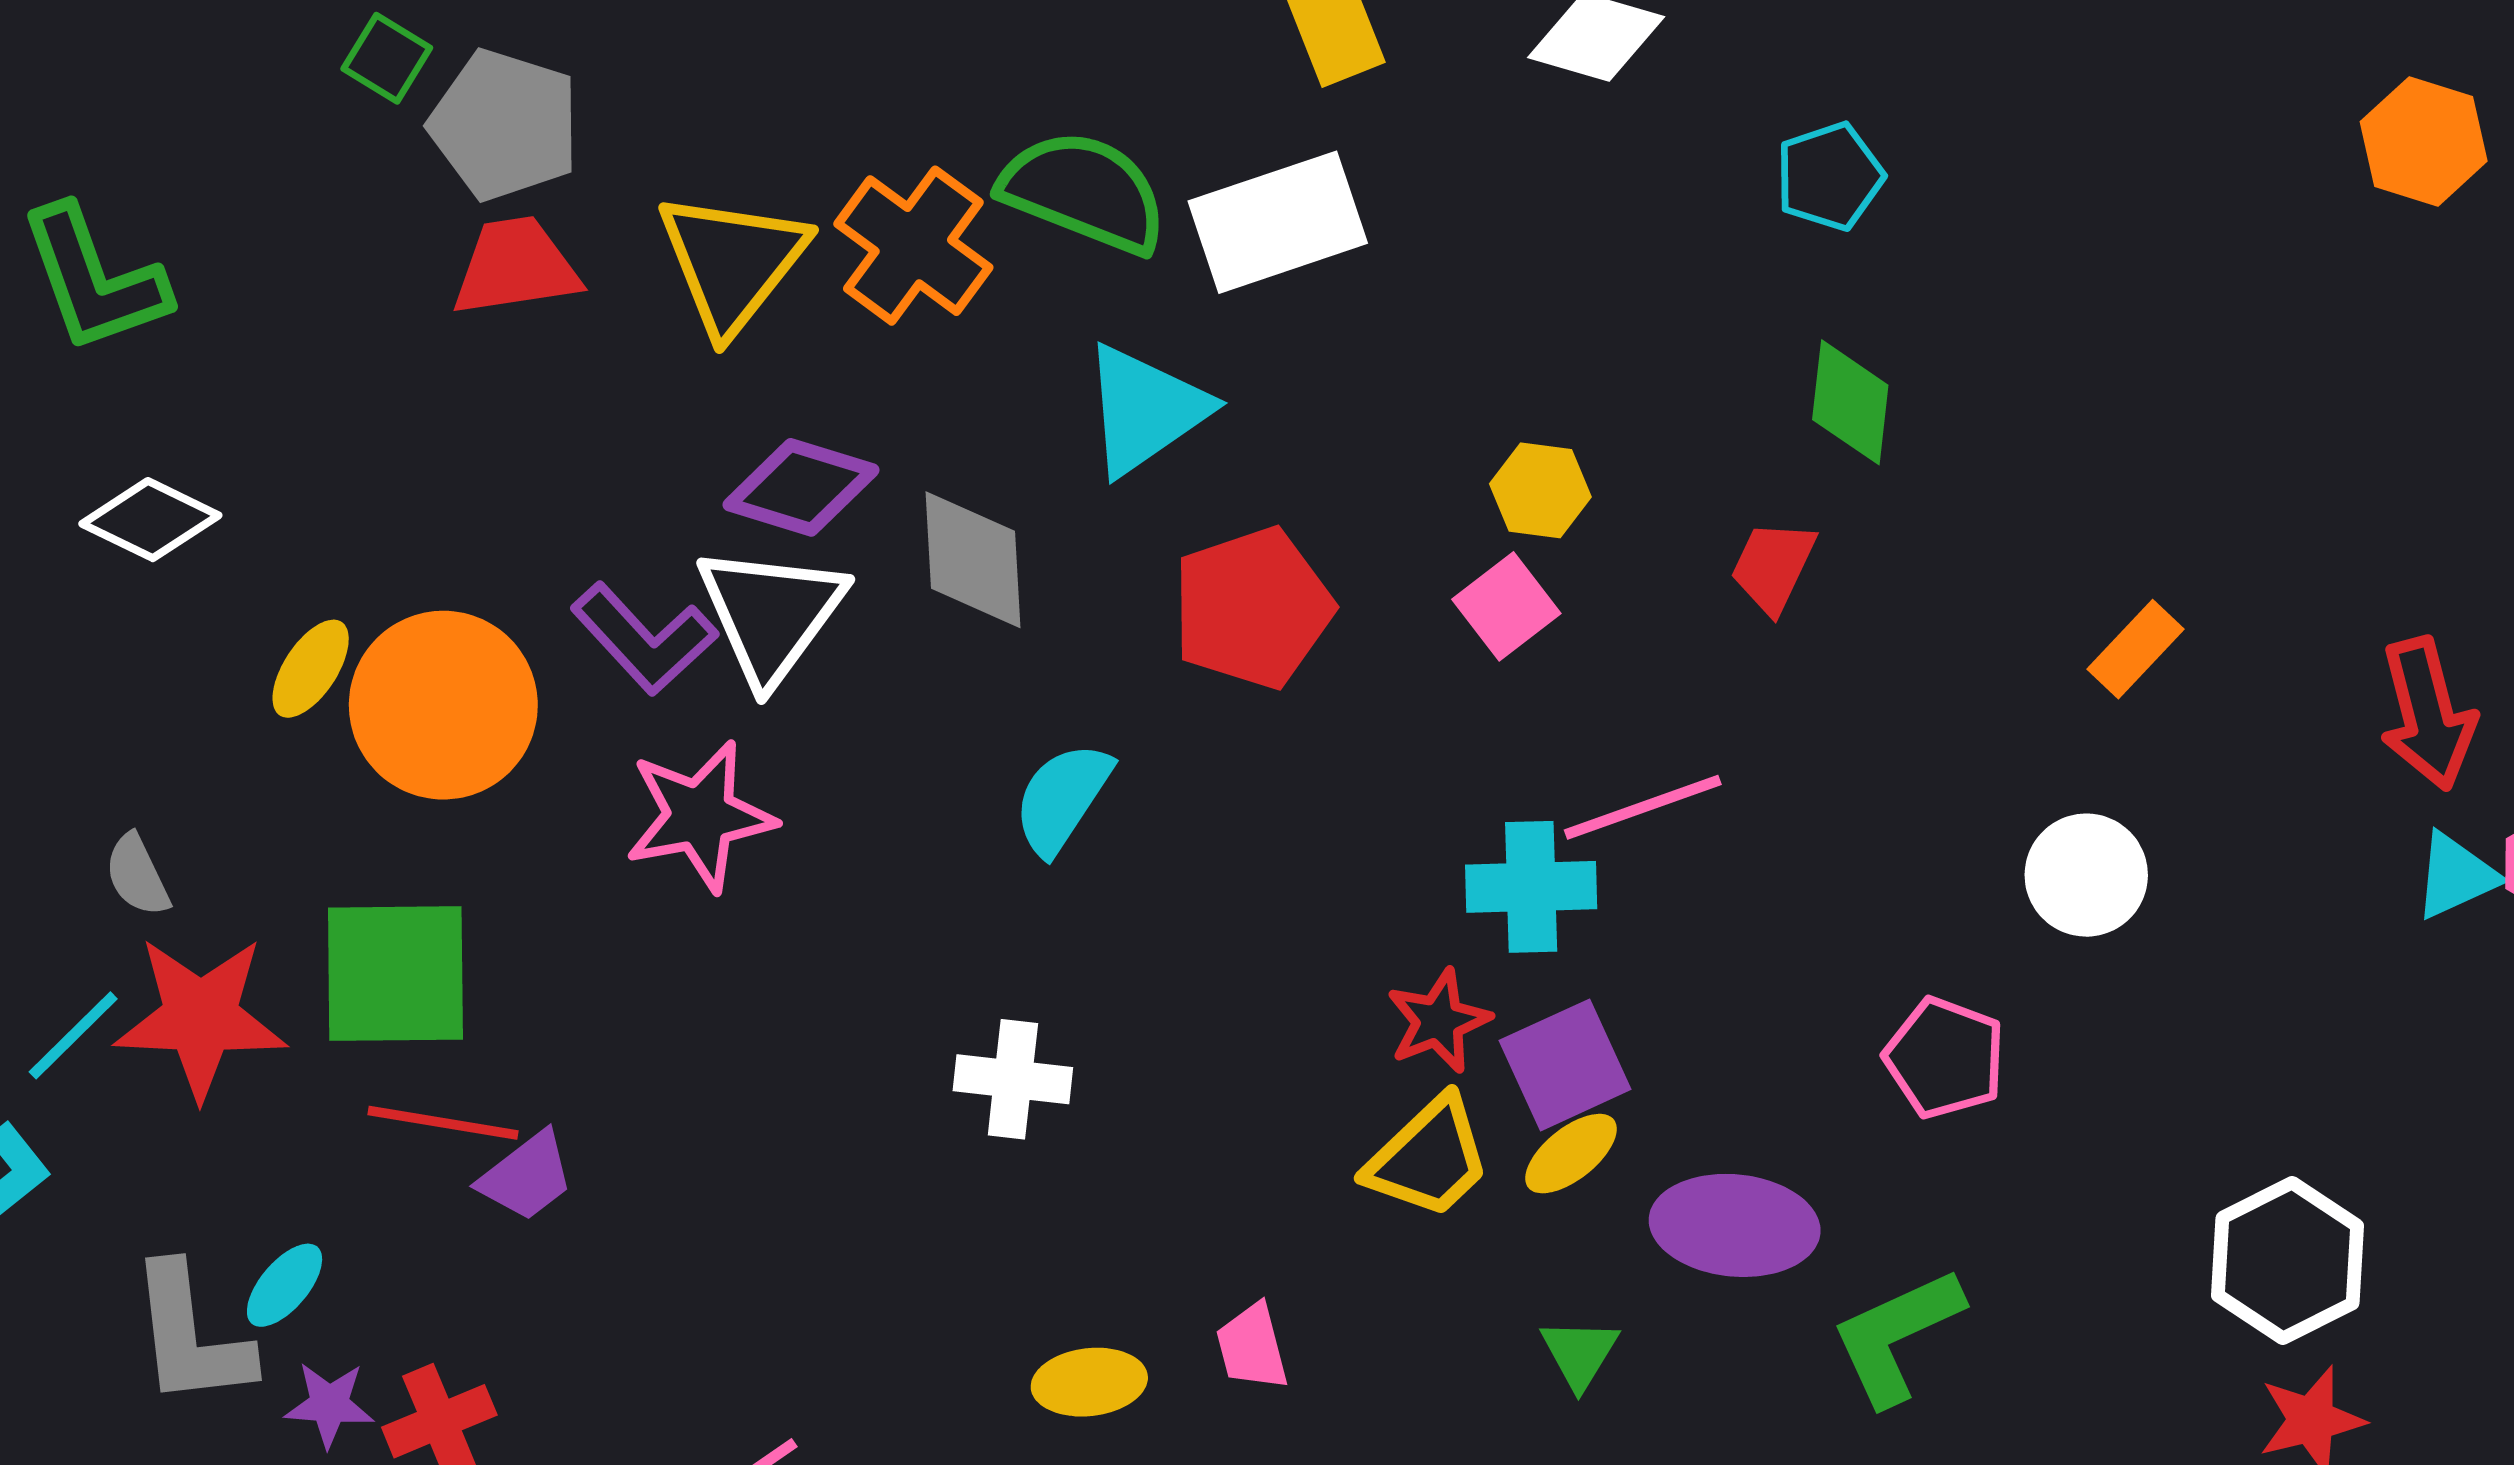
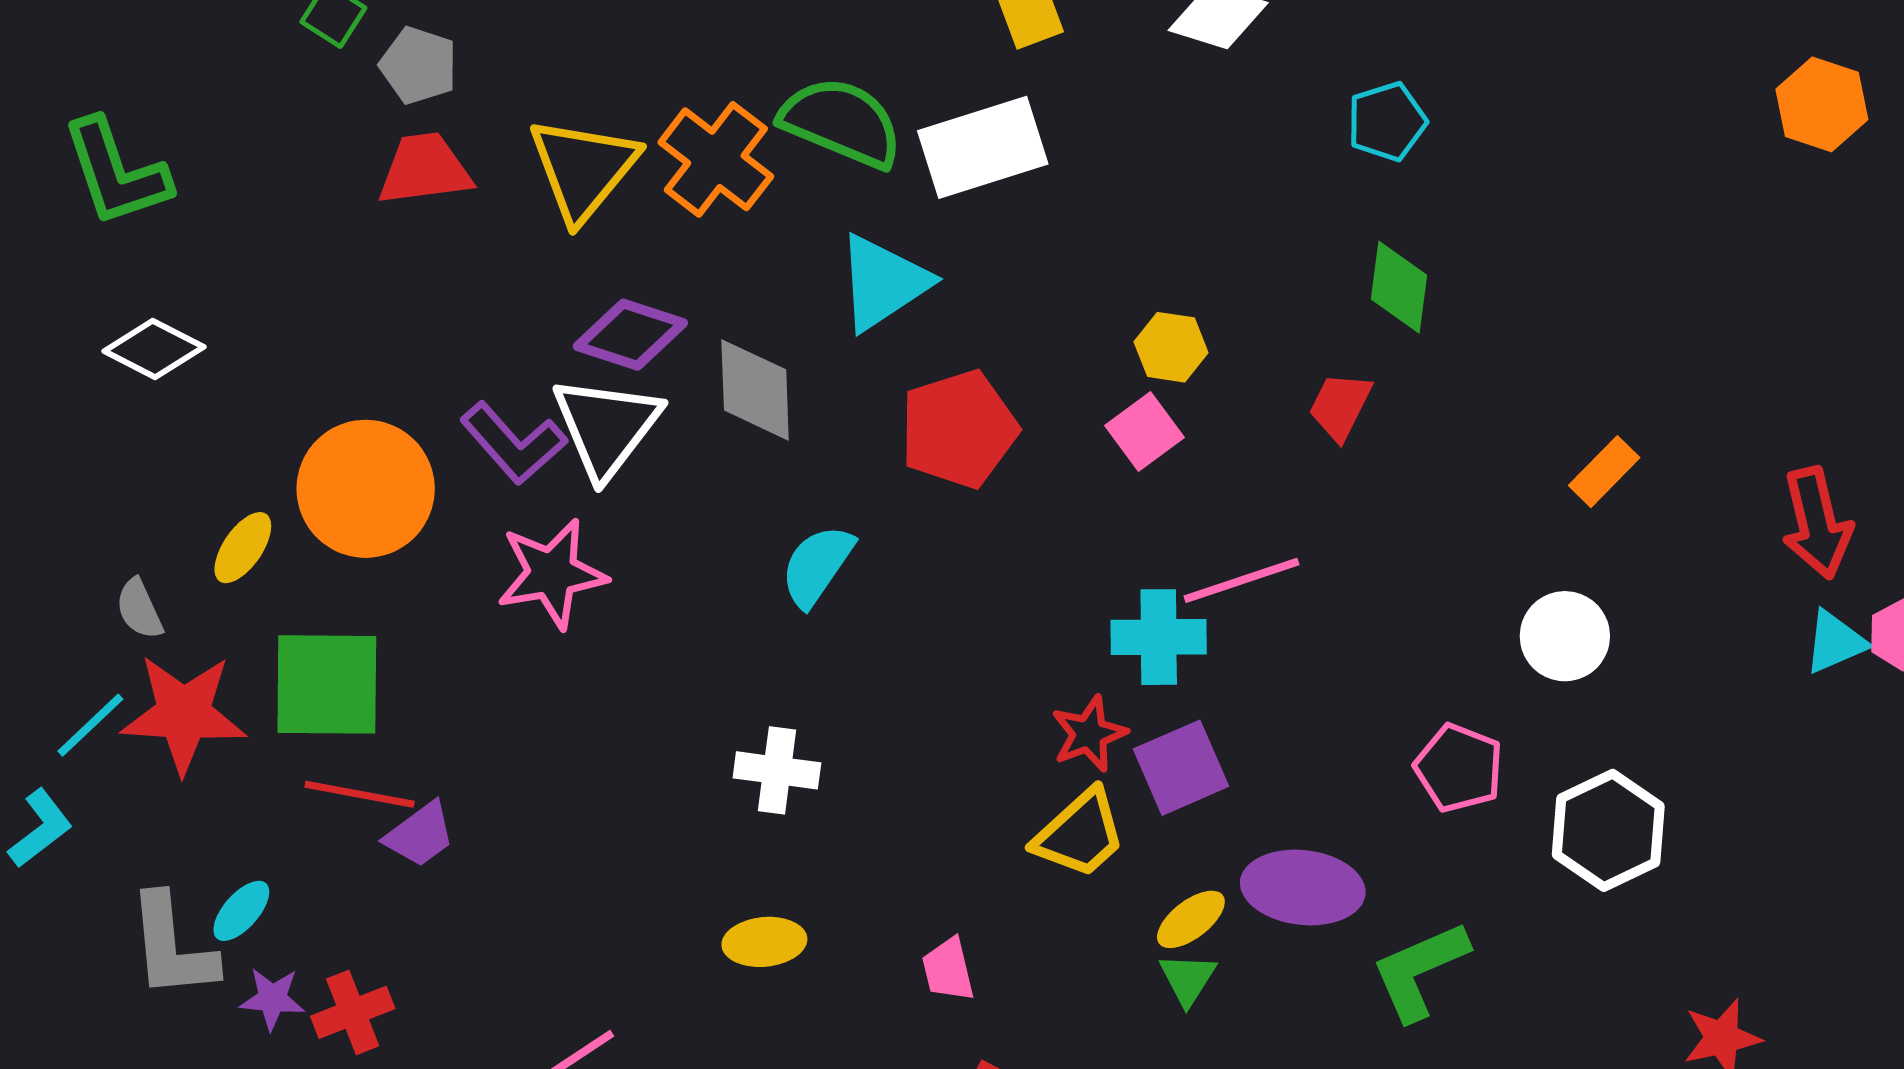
gray pentagon: (505, 125) -> (419, 65), size x0.7
yellow ellipse: (311, 669) -> (243, 548), moved
yellow ellipse: (1571, 1154) -> (1191, 919), moved
white hexagon: (2287, 1261) -> (1608, 830), moved
yellow ellipse: (1089, 1382) -> (764, 942), moved

